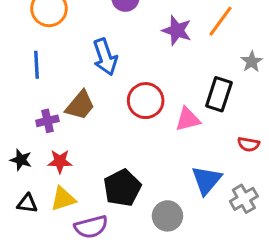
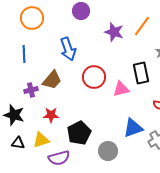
black rectangle: (219, 94) -> (141, 73), turned -30
black star: (21, 160) -> (14, 115), size x1.5
red star: (60, 161) -> (51, 115), moved
blue triangle: (206, 180) -> (133, 128), turned 30

